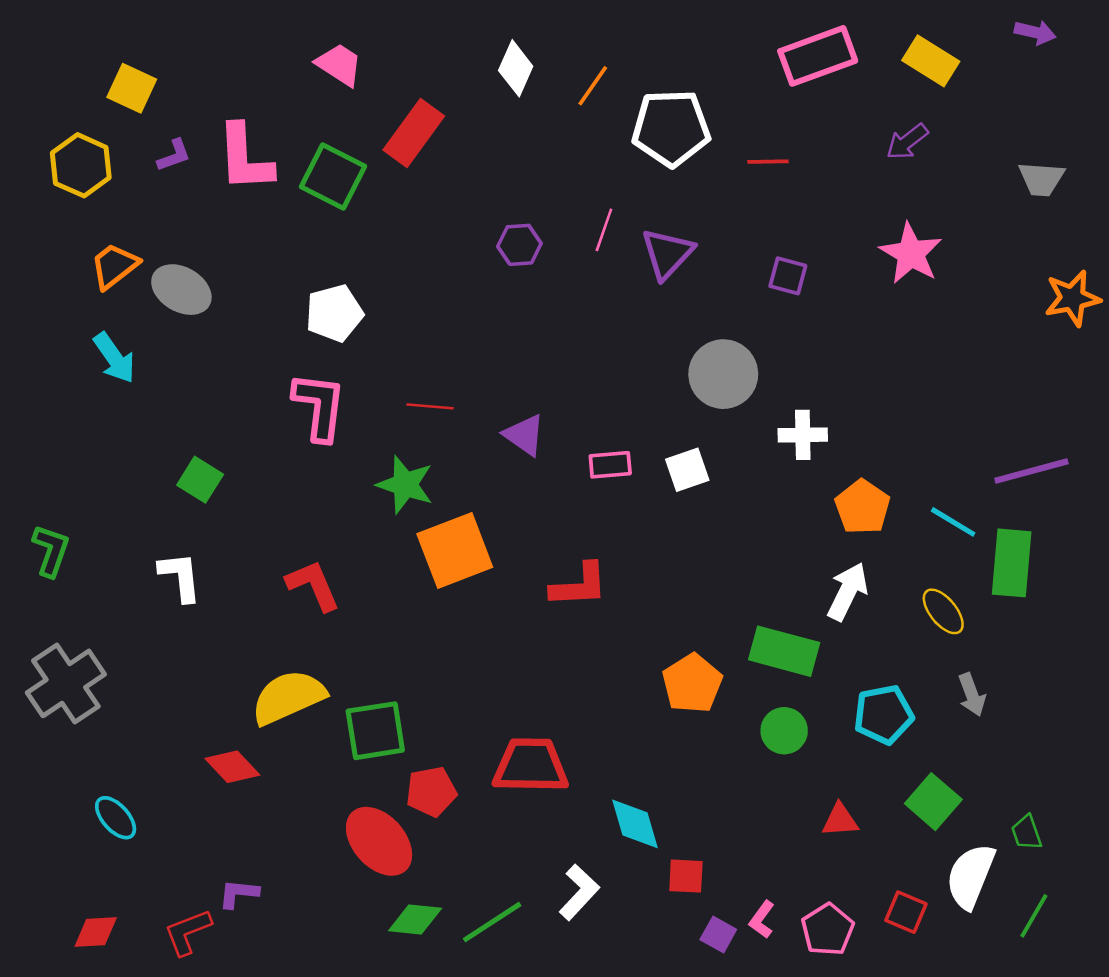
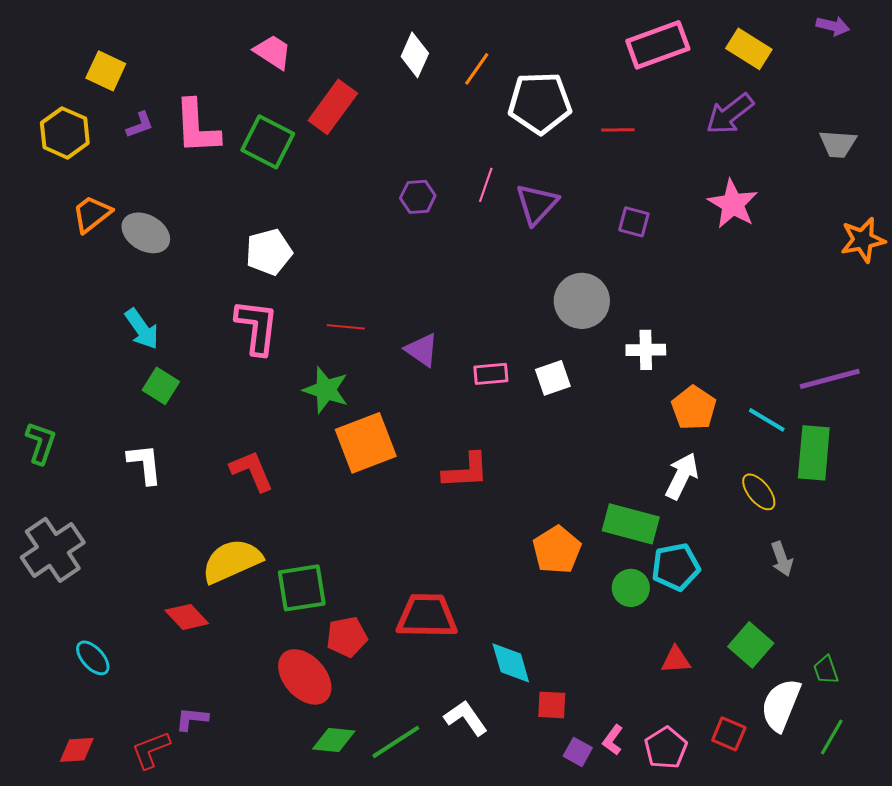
purple arrow: (907, 142) -> (730, 114), size x1.4
cyan arrow: (114, 358) -> (142, 329), moved
cyan pentagon: (884, 715) -> (676, 567), moved
white L-shape: (579, 892) -> (466, 718), turned -78

